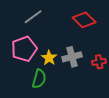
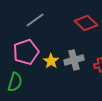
green semicircle: (39, 79) -> (15, 82), moved

